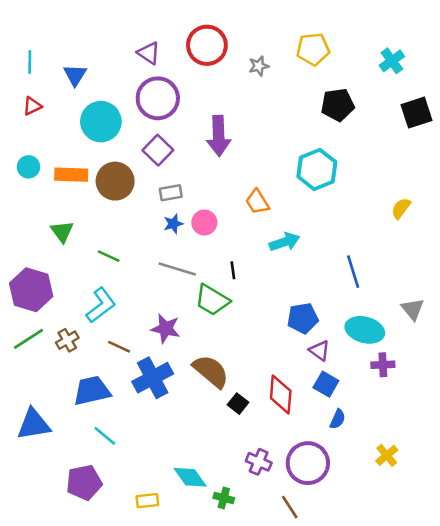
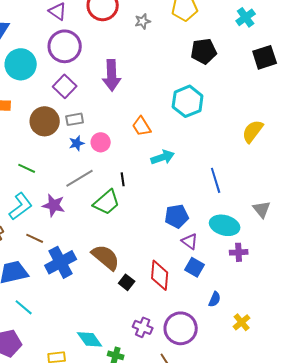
brown circle: (115, 181) -> (45, 121), moved
yellow semicircle: (401, 208) -> (253, 131), size x1.4
gray line: (177, 269) -> (80, 178), turned -48
green trapezoid: (212, 300) -> (107, 202), turned -72
purple star: (166, 329) -> (54, 205), moved
blue semicircle: (338, 419) -> (215, 299), moved

